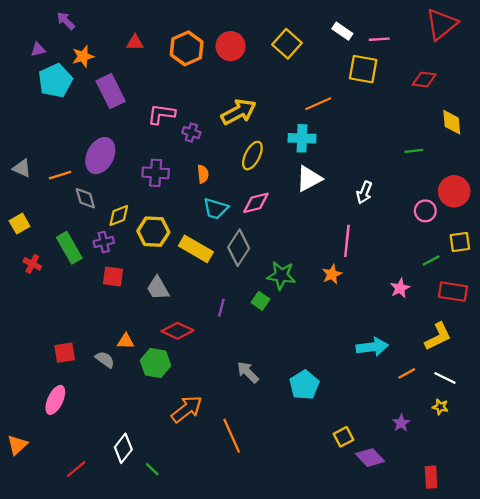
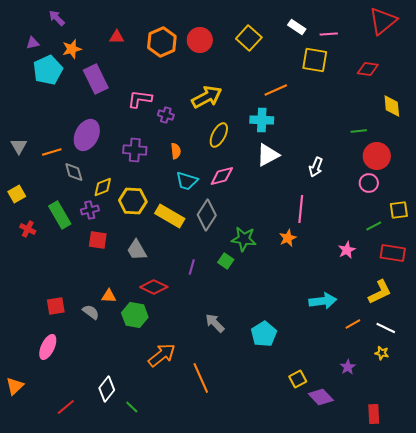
gray triangle: (22, 168) -> (19, 146), turned 36
red circle: (454, 191) -> (377, 156), moved

